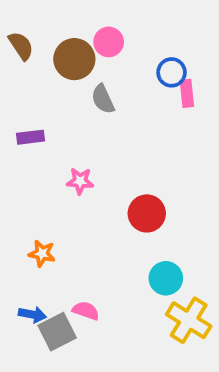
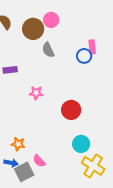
blue circle: (172, 72) -> (84, 56), moved
orange star: (42, 253) -> (18, 144), moved
pink semicircle: (86, 311) -> (39, 161), turned -152

